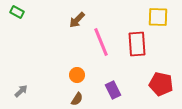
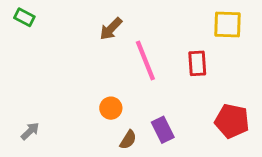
red rectangle: (137, 44) -> (197, 63), size x0.7
brown semicircle: (77, 99) -> (128, 140), moved

